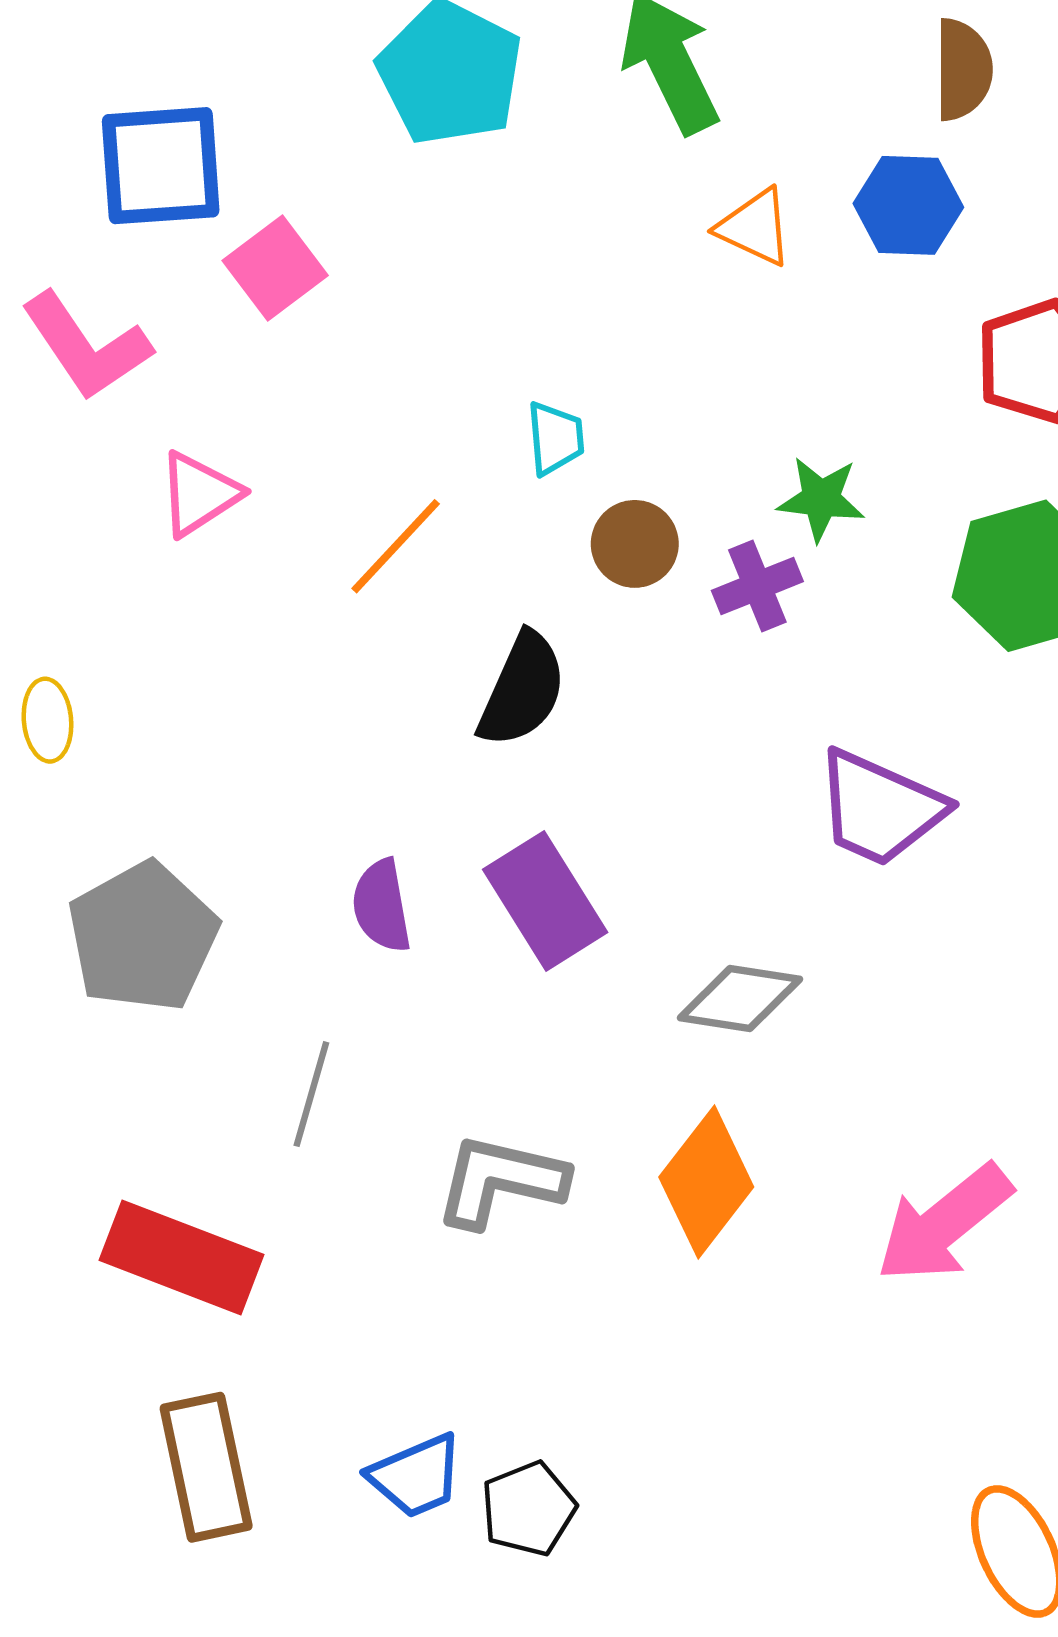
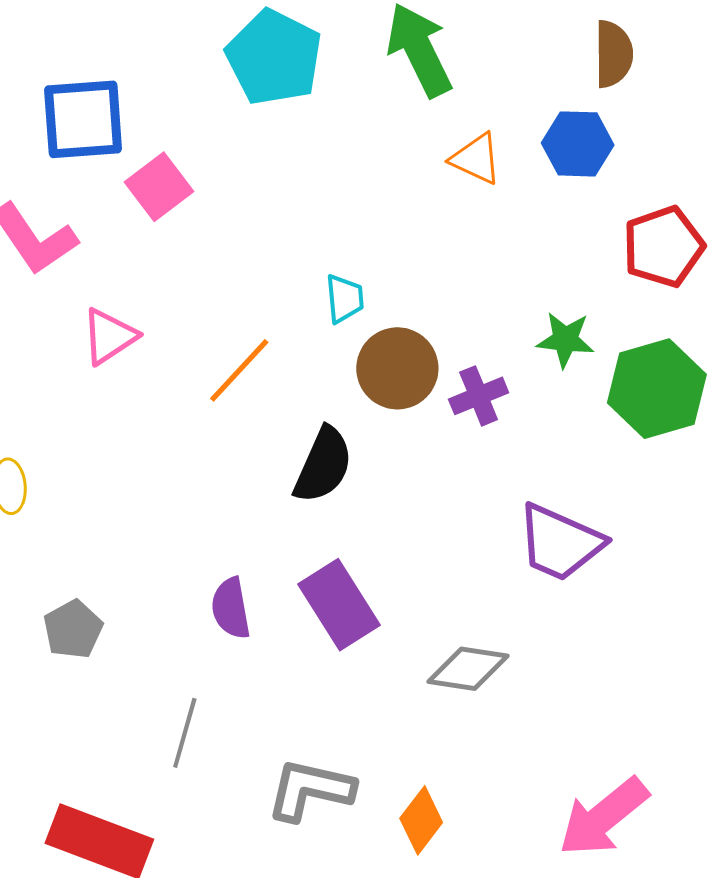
green star: (821, 499) -> (565, 340), moved
brown circle: (635, 544) -> (397, 368), size x1.4
gray pentagon: (143, 937) -> (73, 629), size x0.6
orange diamond: (706, 1182) -> (421, 820), moved, size x0.7

